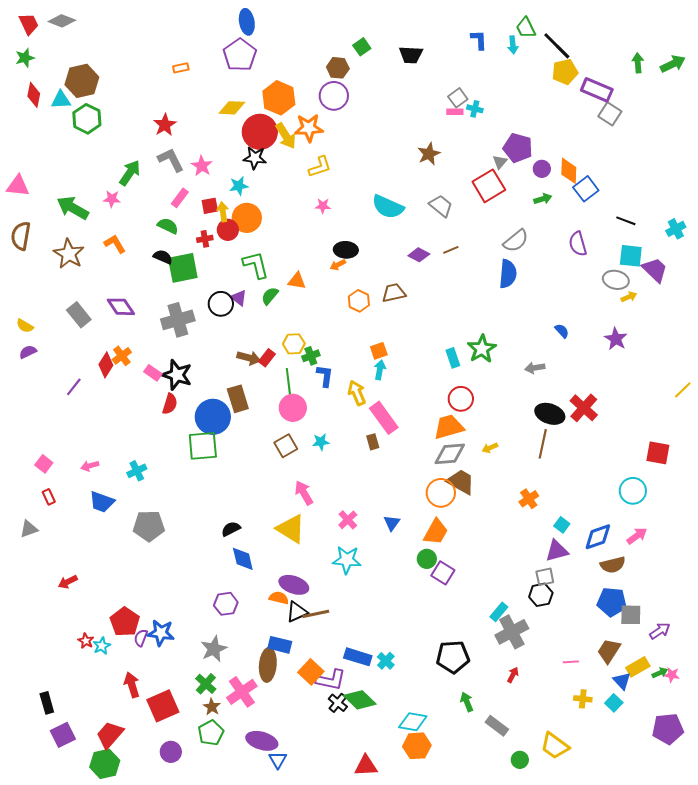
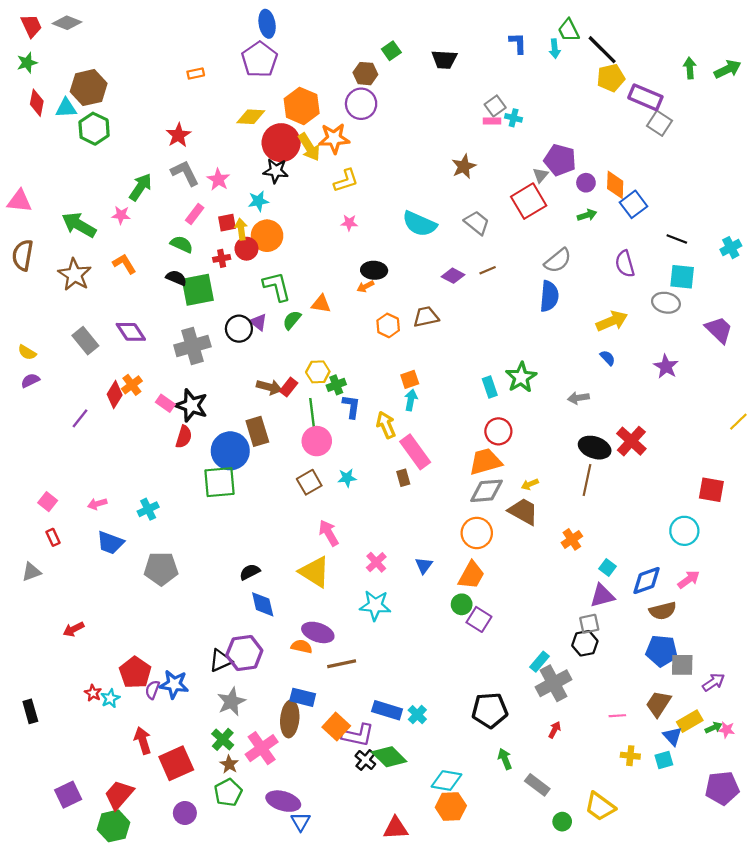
purple trapezoid: (655, 270) -> (719, 330), moved
yellow arrow: (629, 297) -> (612, 321), moved, size x1.8
brown trapezoid: (461, 482) -> (523, 511), moved
purple hexagon: (226, 604) -> (244, 653), size x1.4
black triangle: (297, 612) -> (221, 661), moved
black rectangle: (47, 703) -> (30, 711), moved
cyan square: (614, 703) -> (664, 760), turned 30

